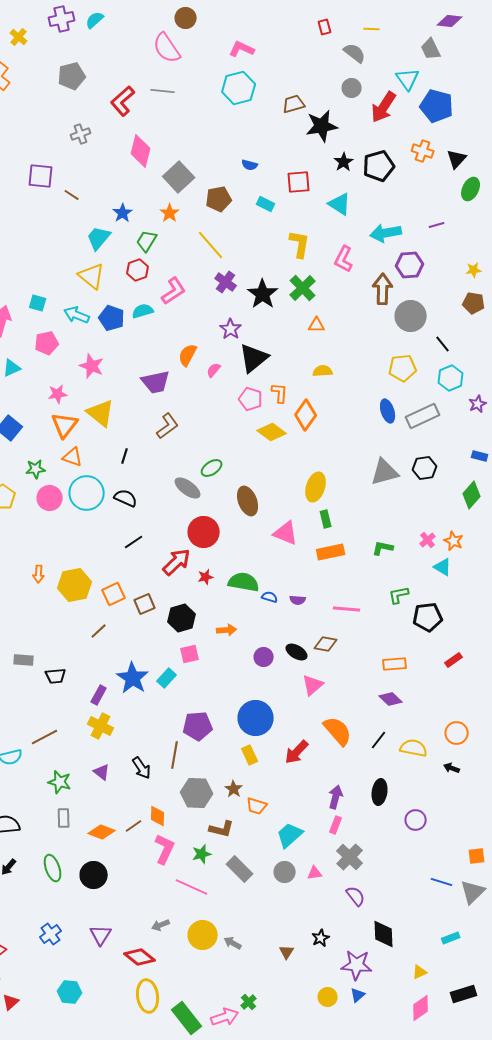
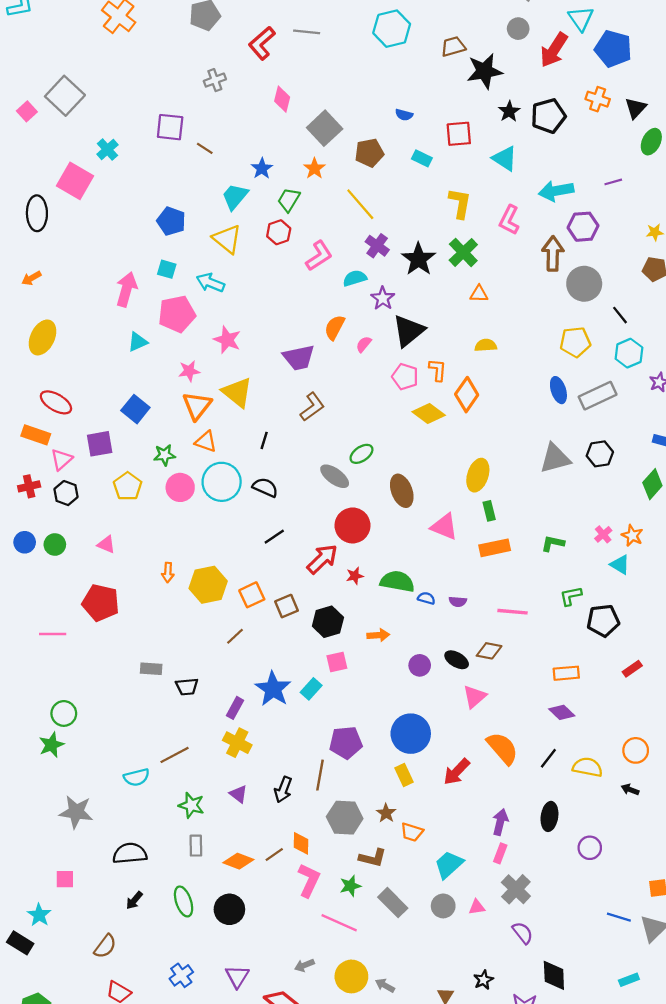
pink diamond: (141, 151) -> (282, 99), size x0.7
cyan semicircle: (143, 311) -> (355, 278), moved
blue pentagon: (112, 318) -> (171, 221), moved
pink pentagon: (47, 343) -> (177, 314), size x1.4
black arrow: (142, 768) -> (283, 790), turned 55

